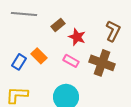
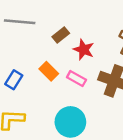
orange rectangle: (39, 56) -> (49, 71), moved

